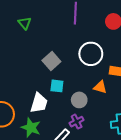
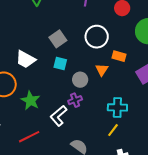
orange triangle: (100, 87) -> (102, 70), turned 40
white trapezoid: (39, 103) -> (26, 59), moved, turned 95

